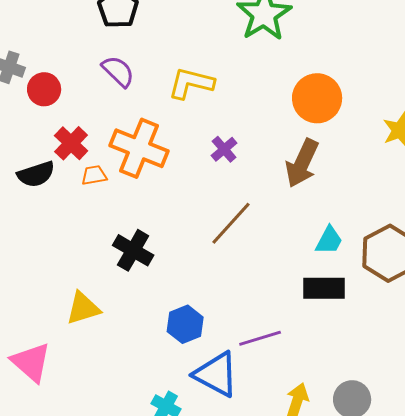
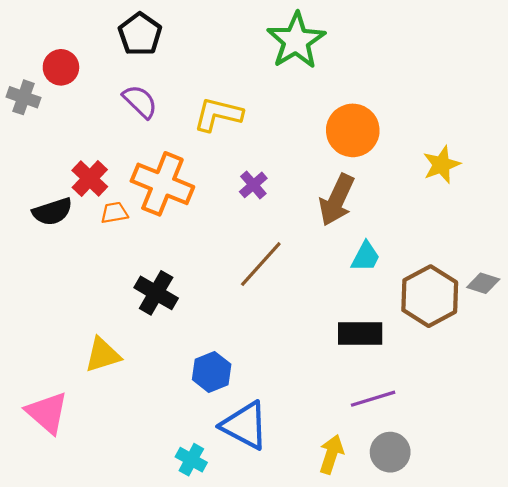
red circle: (44, 89) -> (61, 67), moved
cyan trapezoid: (329, 240) -> (366, 257), moved
purple line: (260, 338) -> (373, 399), moved

